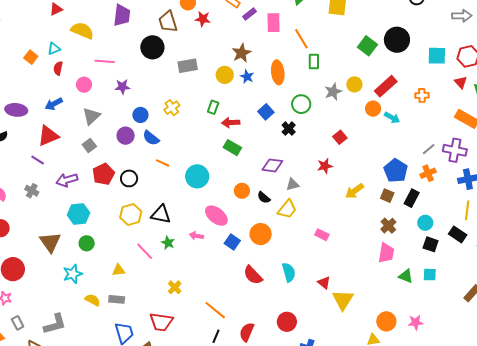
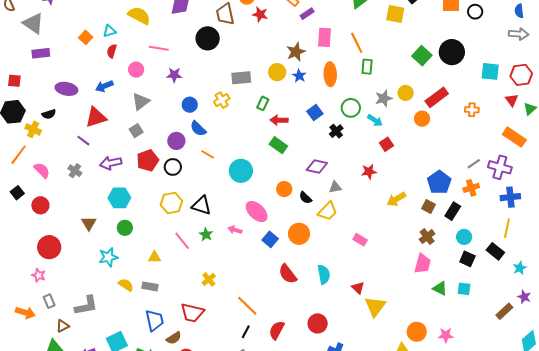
pink rectangle: (274, 23) -> (325, 37), moved
gray rectangle: (188, 66) -> (241, 78), moved
cyan arrow: (392, 118) -> (375, 120), moved
purple circle: (126, 136) -> (176, 141), moved
brown triangle: (50, 242) -> (89, 223), size x0.7

